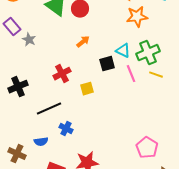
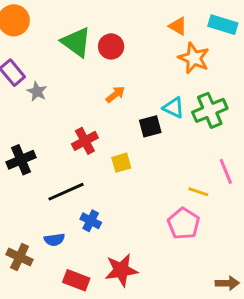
orange star: (137, 17) -> (194, 58), turned 30
pink line: (131, 74) -> (226, 171), moved
yellow line: (156, 75) -> (198, 192), moved
pink pentagon: (147, 148) -> (184, 224), moved

